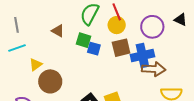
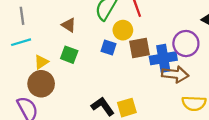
yellow circle: (117, 25) -> (123, 30), moved
purple circle: (152, 27) -> (186, 44), moved
green square: (83, 40) -> (69, 55), moved
brown circle: (50, 81) -> (41, 84), moved

